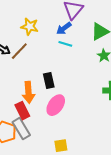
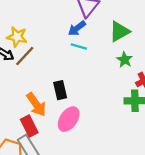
yellow star: (30, 27) -> (17, 37), moved
orange arrow: (28, 92) -> (36, 104), turned -30

